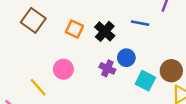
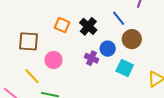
brown square: (33, 20) -> (29, 41), moved, turned -30
blue line: (140, 23) -> (119, 18), turned 42
brown circle: (171, 71) -> (132, 39), moved

